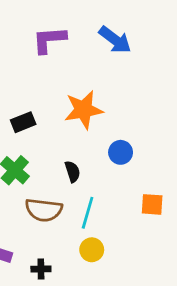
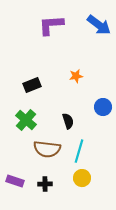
orange star: (83, 110) -> (76, 76), size x0.5
black cross: (41, 269) -> (45, 184), moved

